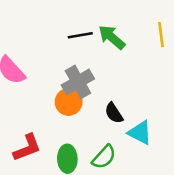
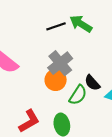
green semicircle: (104, 157) -> (78, 95), moved

